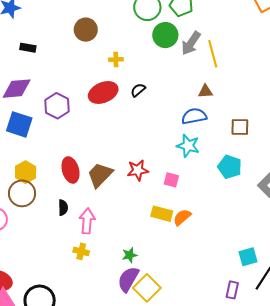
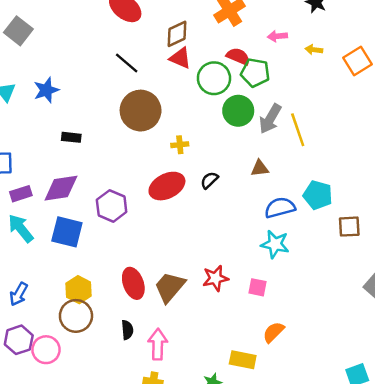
brown circle: (86, 30) -> (141, 111), size x1.4
brown triangle: (205, 91) -> (260, 168), moved
brown square: (240, 127) -> (349, 227), moved
cyan pentagon: (230, 167) -> (318, 195), moved
yellow rectangle: (162, 214) -> (243, 360), moved

